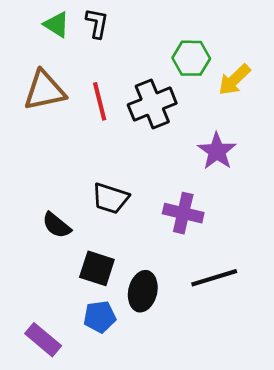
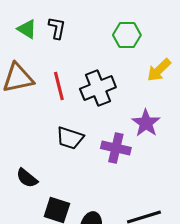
green hexagon: (191, 58) -> (127, 35), moved
black trapezoid: (110, 198) -> (70, 138), moved
purple cross: (183, 213) -> (116, 148), moved

